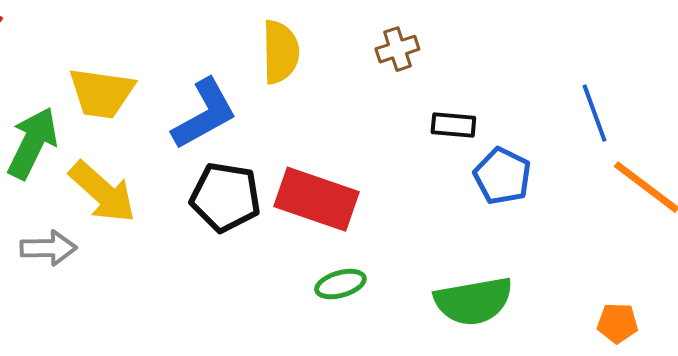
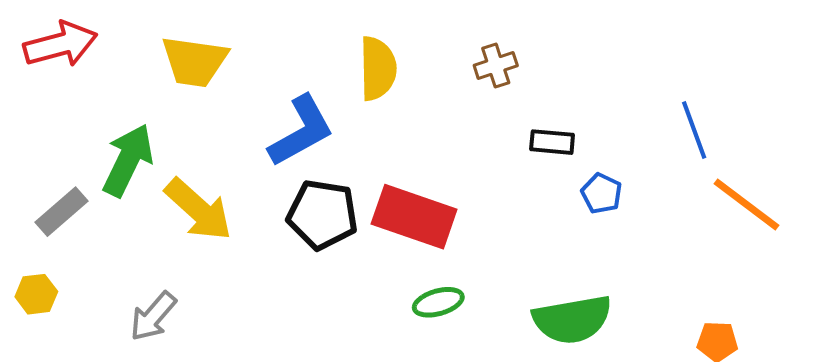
yellow trapezoid: (101, 93) -> (194, 61), moved
blue pentagon: (502, 176) -> (601, 193), size x0.7
gray arrow: (48, 248) -> (153, 316), moved, turned 132

